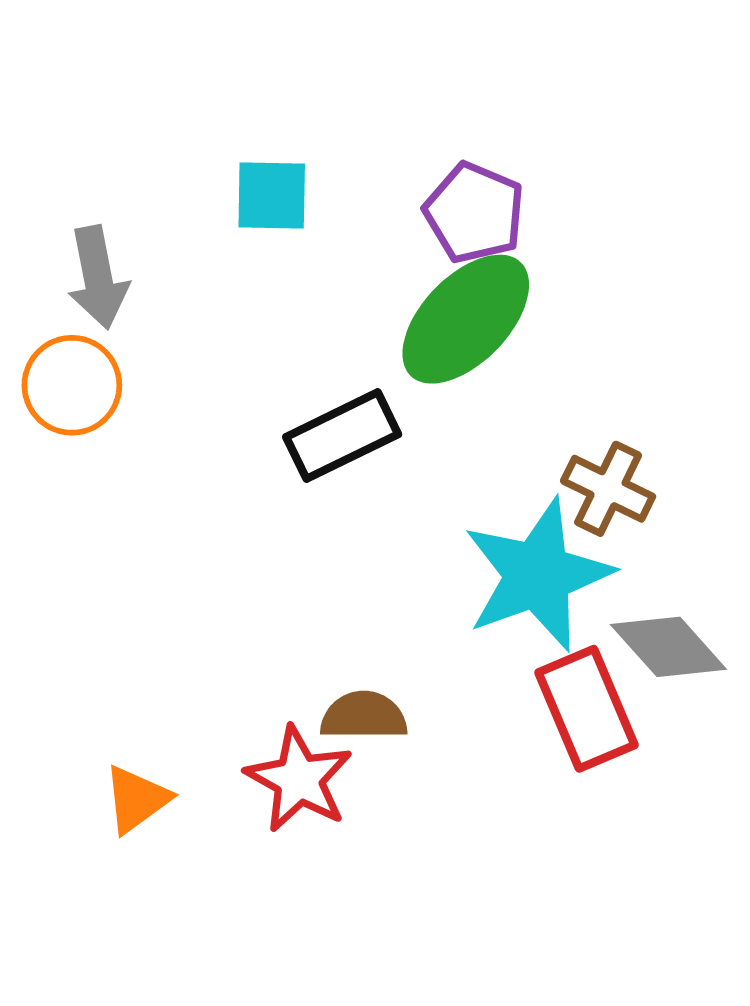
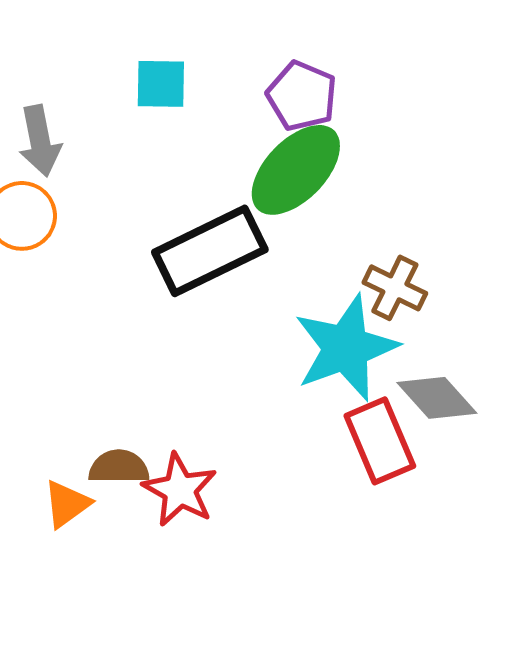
black rectangle: (342, 436) -> (210, 251), size x1.4
brown semicircle: (364, 716) -> (119, 467), moved

